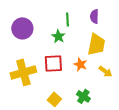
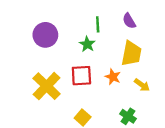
purple semicircle: (94, 16) -> (129, 21), turned -32
yellow cross: (23, 72) -> (47, 86), turned -30
green cross: (83, 96) -> (128, 116), moved

